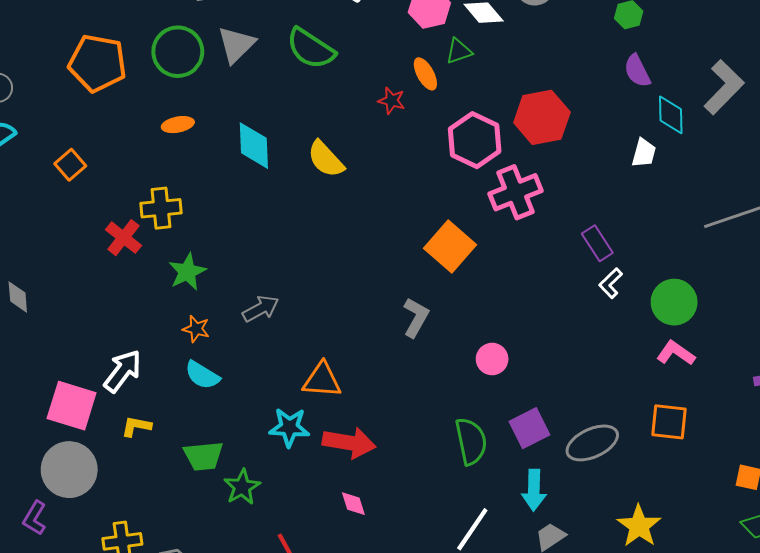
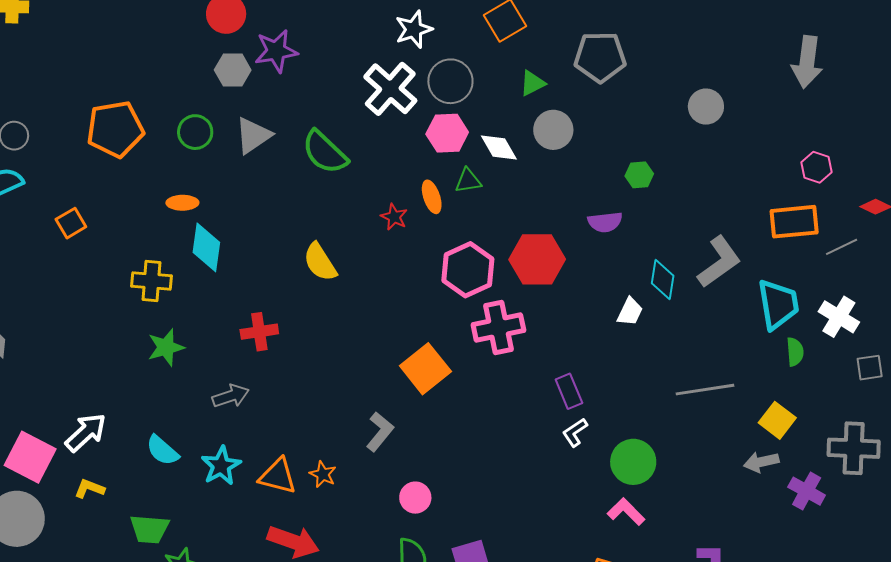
green circle: (178, 52) -> (195, 132), size x0.7
orange pentagon: (98, 63) -> (115, 129), turned -30
purple semicircle: (637, 71) -> (605, 222), moved, turned -80
cyan diamond: (254, 146) -> (206, 247), moved
red cross: (123, 238) -> (259, 332), moved, turned 33
orange star: (196, 329) -> (323, 474), moved
pink circle: (492, 359) -> (415, 498), moved
cyan star: (289, 427) -> (221, 466), moved, turned 30

